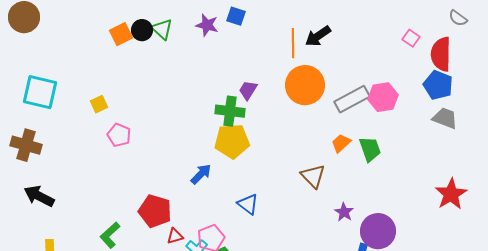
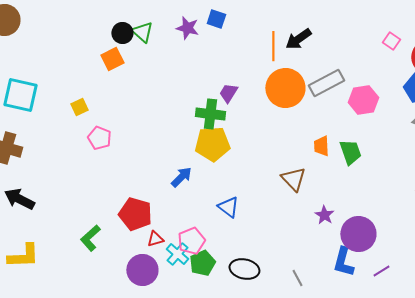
orange square: (121, 34) -> (112, 59), moved
gray rectangle: (352, 99) -> (326, 83), moved
orange trapezoid: (341, 143) -> (321, 146), turned -50

